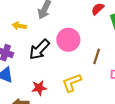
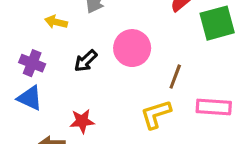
black arrow: (39, 49) -> (86, 61), size x0.7
yellow L-shape: (72, 83) -> (156, 114), moved

